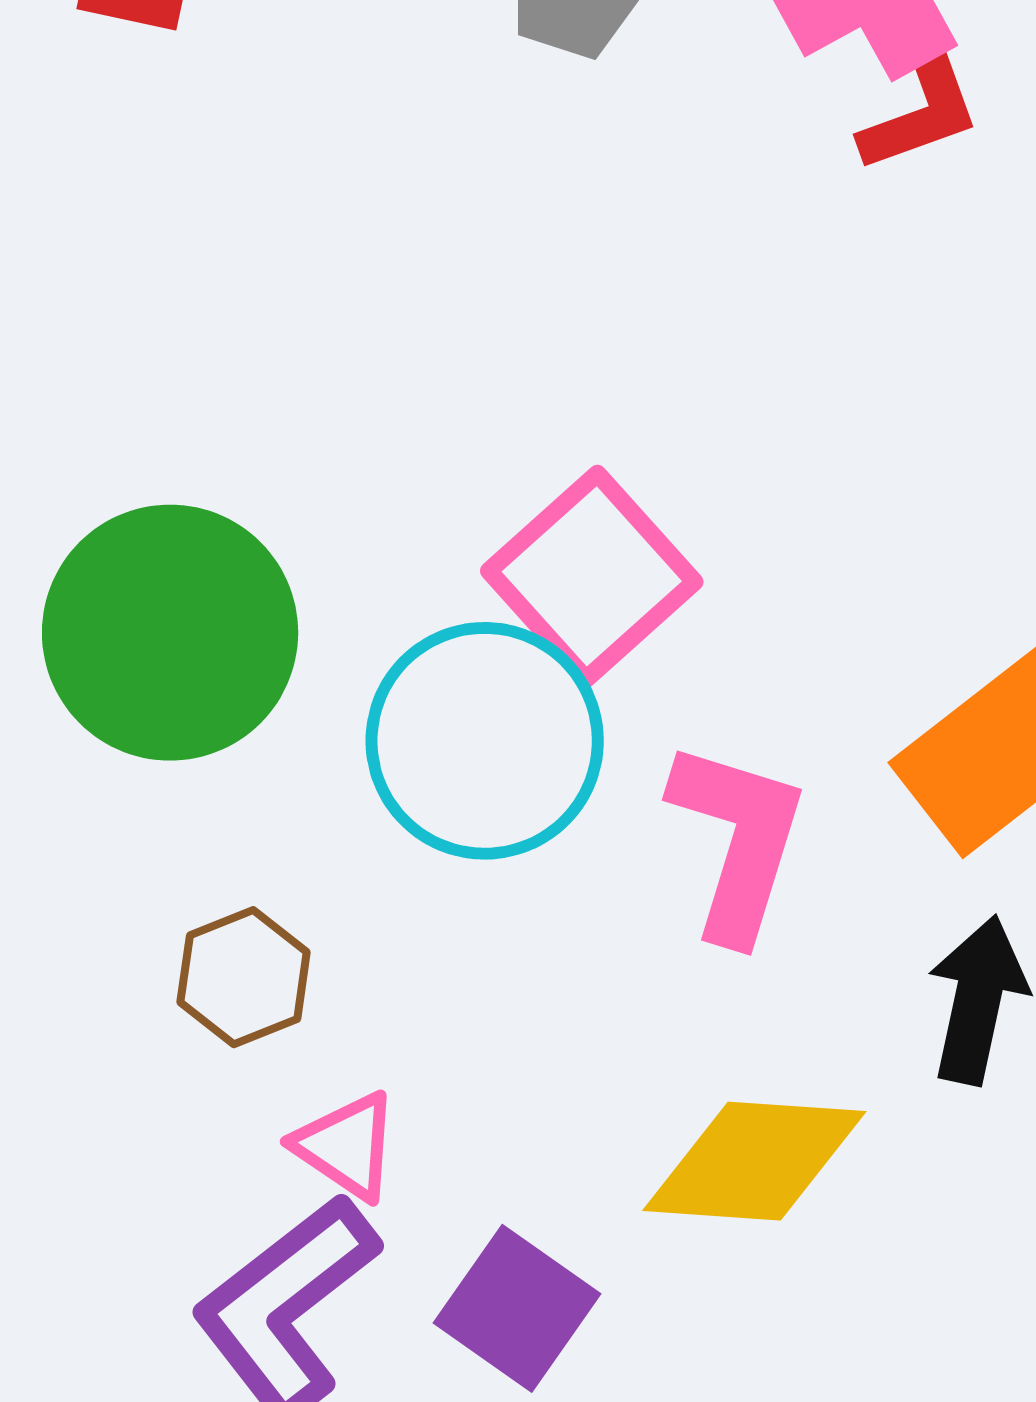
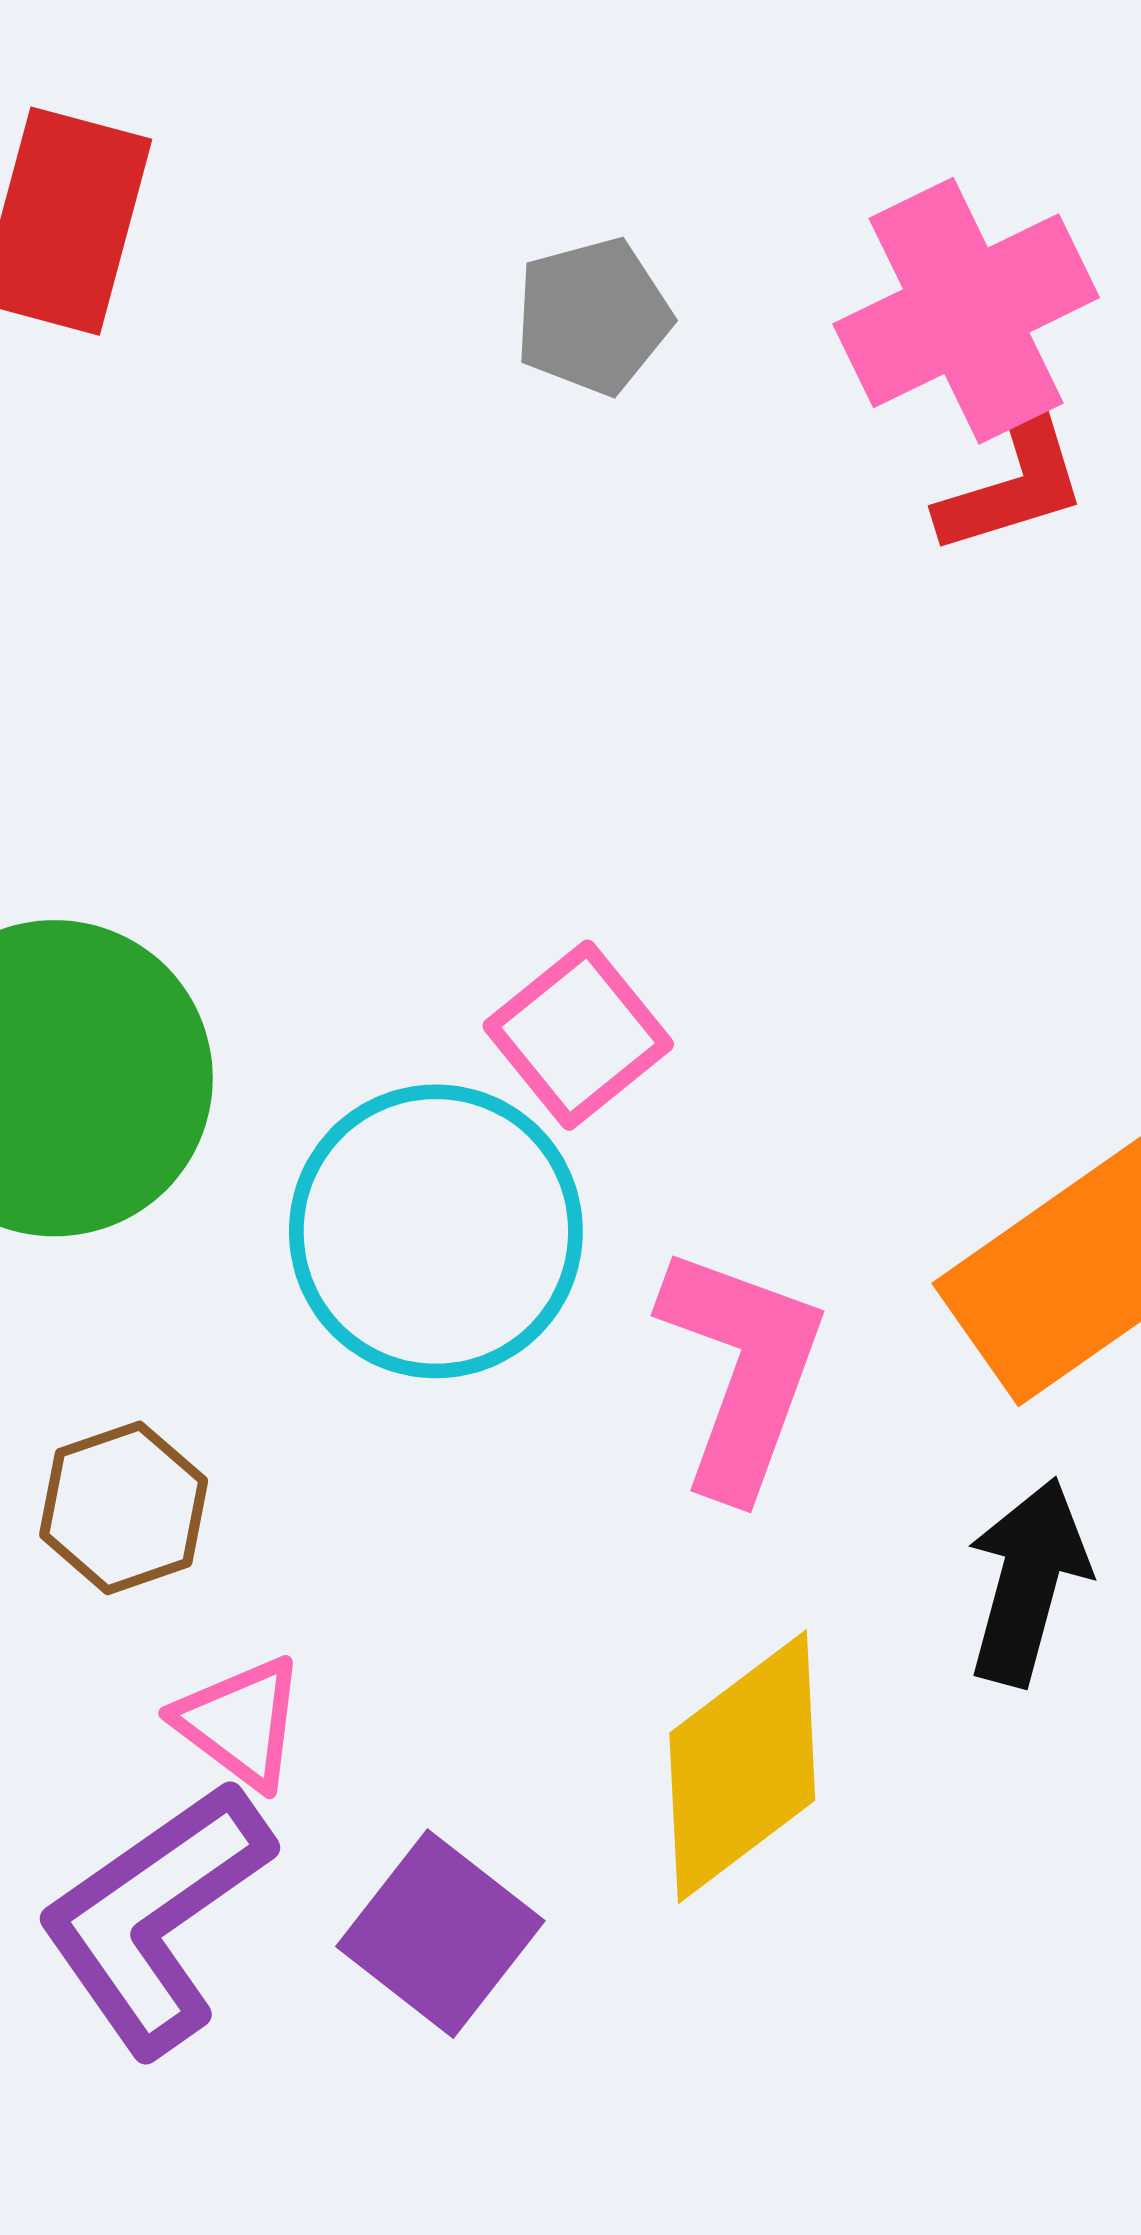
pink square: (592, 576) -> (578, 1035), size x0.7
yellow diamond: (754, 1161) -> (742, 1767), turned -44

